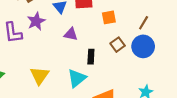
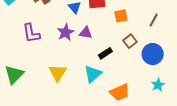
purple star: (36, 21) -> (66, 32), moved
blue circle: (143, 46) -> (153, 54), moved
black rectangle: (91, 57) -> (105, 53), turned 56

